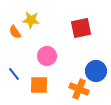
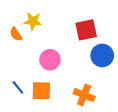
blue circle: (96, 71) -> (102, 55), moved
blue line: (14, 74) -> (18, 87), moved

